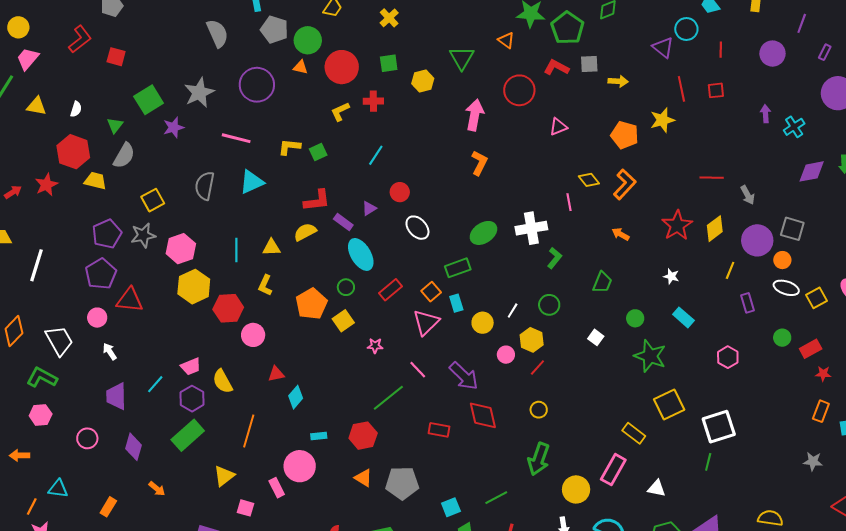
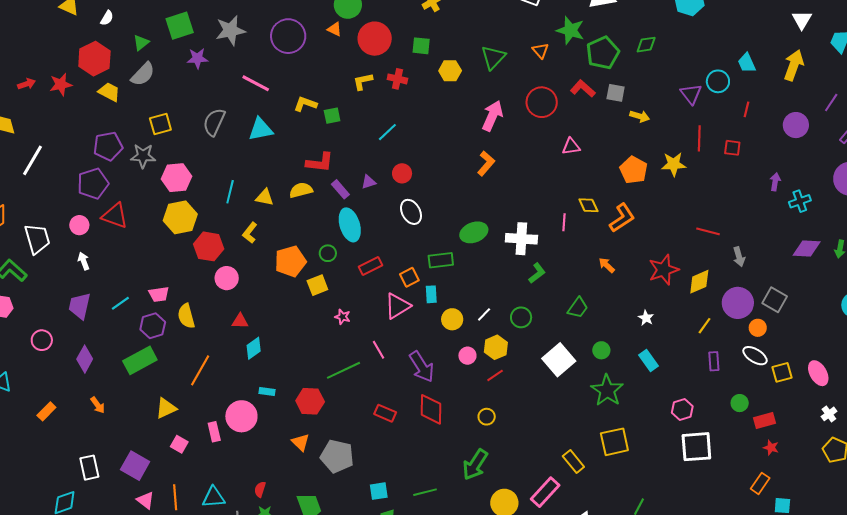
white square: (596, 337) -> (559, 360), size x2.0
white square: (719, 427) -> (696, 447), moved

